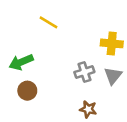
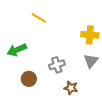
gray cross: (84, 72) -> (57, 65), moved
brown circle: (27, 91) -> (29, 79), moved

